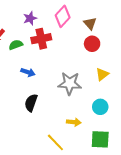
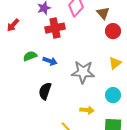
red circle: (92, 44) -> (113, 31), moved
green semicircle: (16, 45) -> (30, 56), moved
blue arrow: (28, 72) -> (50, 61), moved

